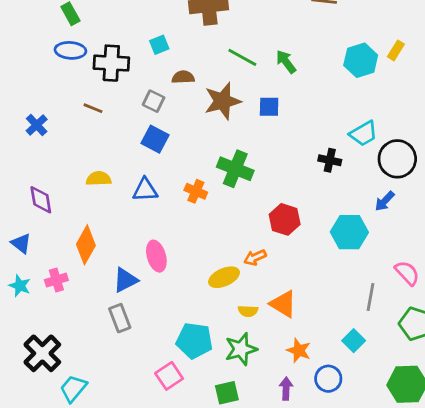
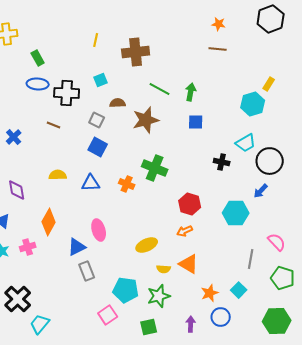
cyan hexagon: (361, 60) -> (253, 104), moved
green arrow: (286, 62) -> (191, 92), turned 48
blue square: (269, 107) -> (196, 122), moved
orange arrow: (255, 257) -> (185, 231), moved
gray rectangle: (120, 318) -> (87, 271), moved
orange star: (299, 350) -> (210, 293), moved, turned 30

